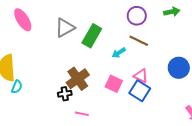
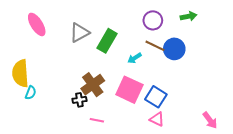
blue circle: (179, 68) -> (174, 49), moved
pink triangle: (141, 76) -> (157, 119), moved
pink square: (114, 84) -> (129, 90), size x1.5

